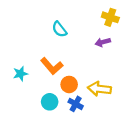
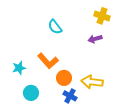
cyan circle: (50, 102) -> (31, 93), moved

